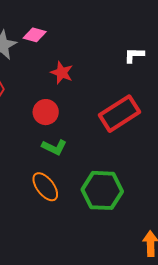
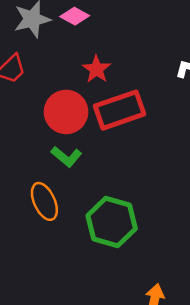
red circle: (46, 112) -> (66, 112), size x1.4
red rectangle: (119, 114) -> (120, 110), moved

